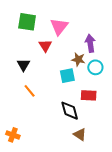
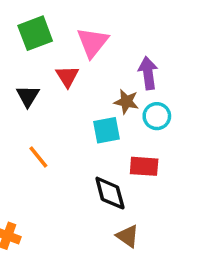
green square: (27, 22) -> (35, 33), turned -30
black triangle: (23, 65) -> (28, 96), moved

